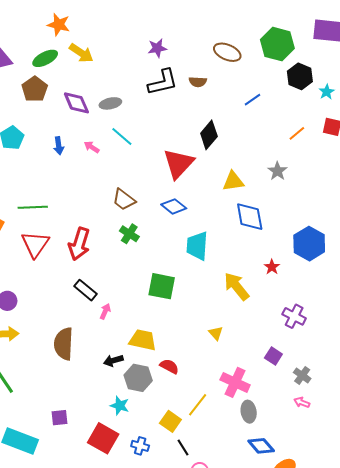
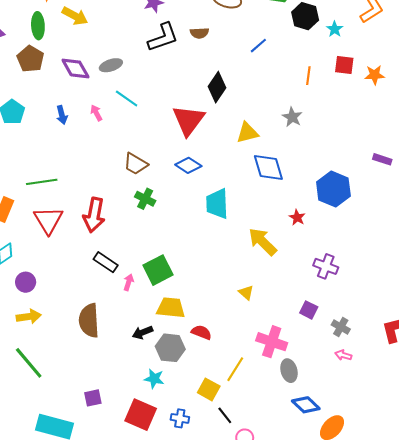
green ellipse: (45, 58) -> (38, 26), turned -60
orange line: (297, 133) -> (308, 76), turned -36
pink arrow: (92, 147) -> (96, 113), turned 35
green square: (162, 286) -> (158, 270), moved, turned -32

